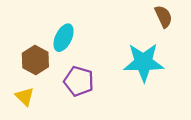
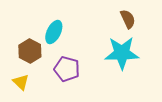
brown semicircle: (164, 16) -> (128, 19), moved

